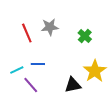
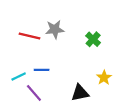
red line: (27, 33) -> (30, 36), turned -54
yellow star: (95, 71) -> (104, 78), size x0.6

